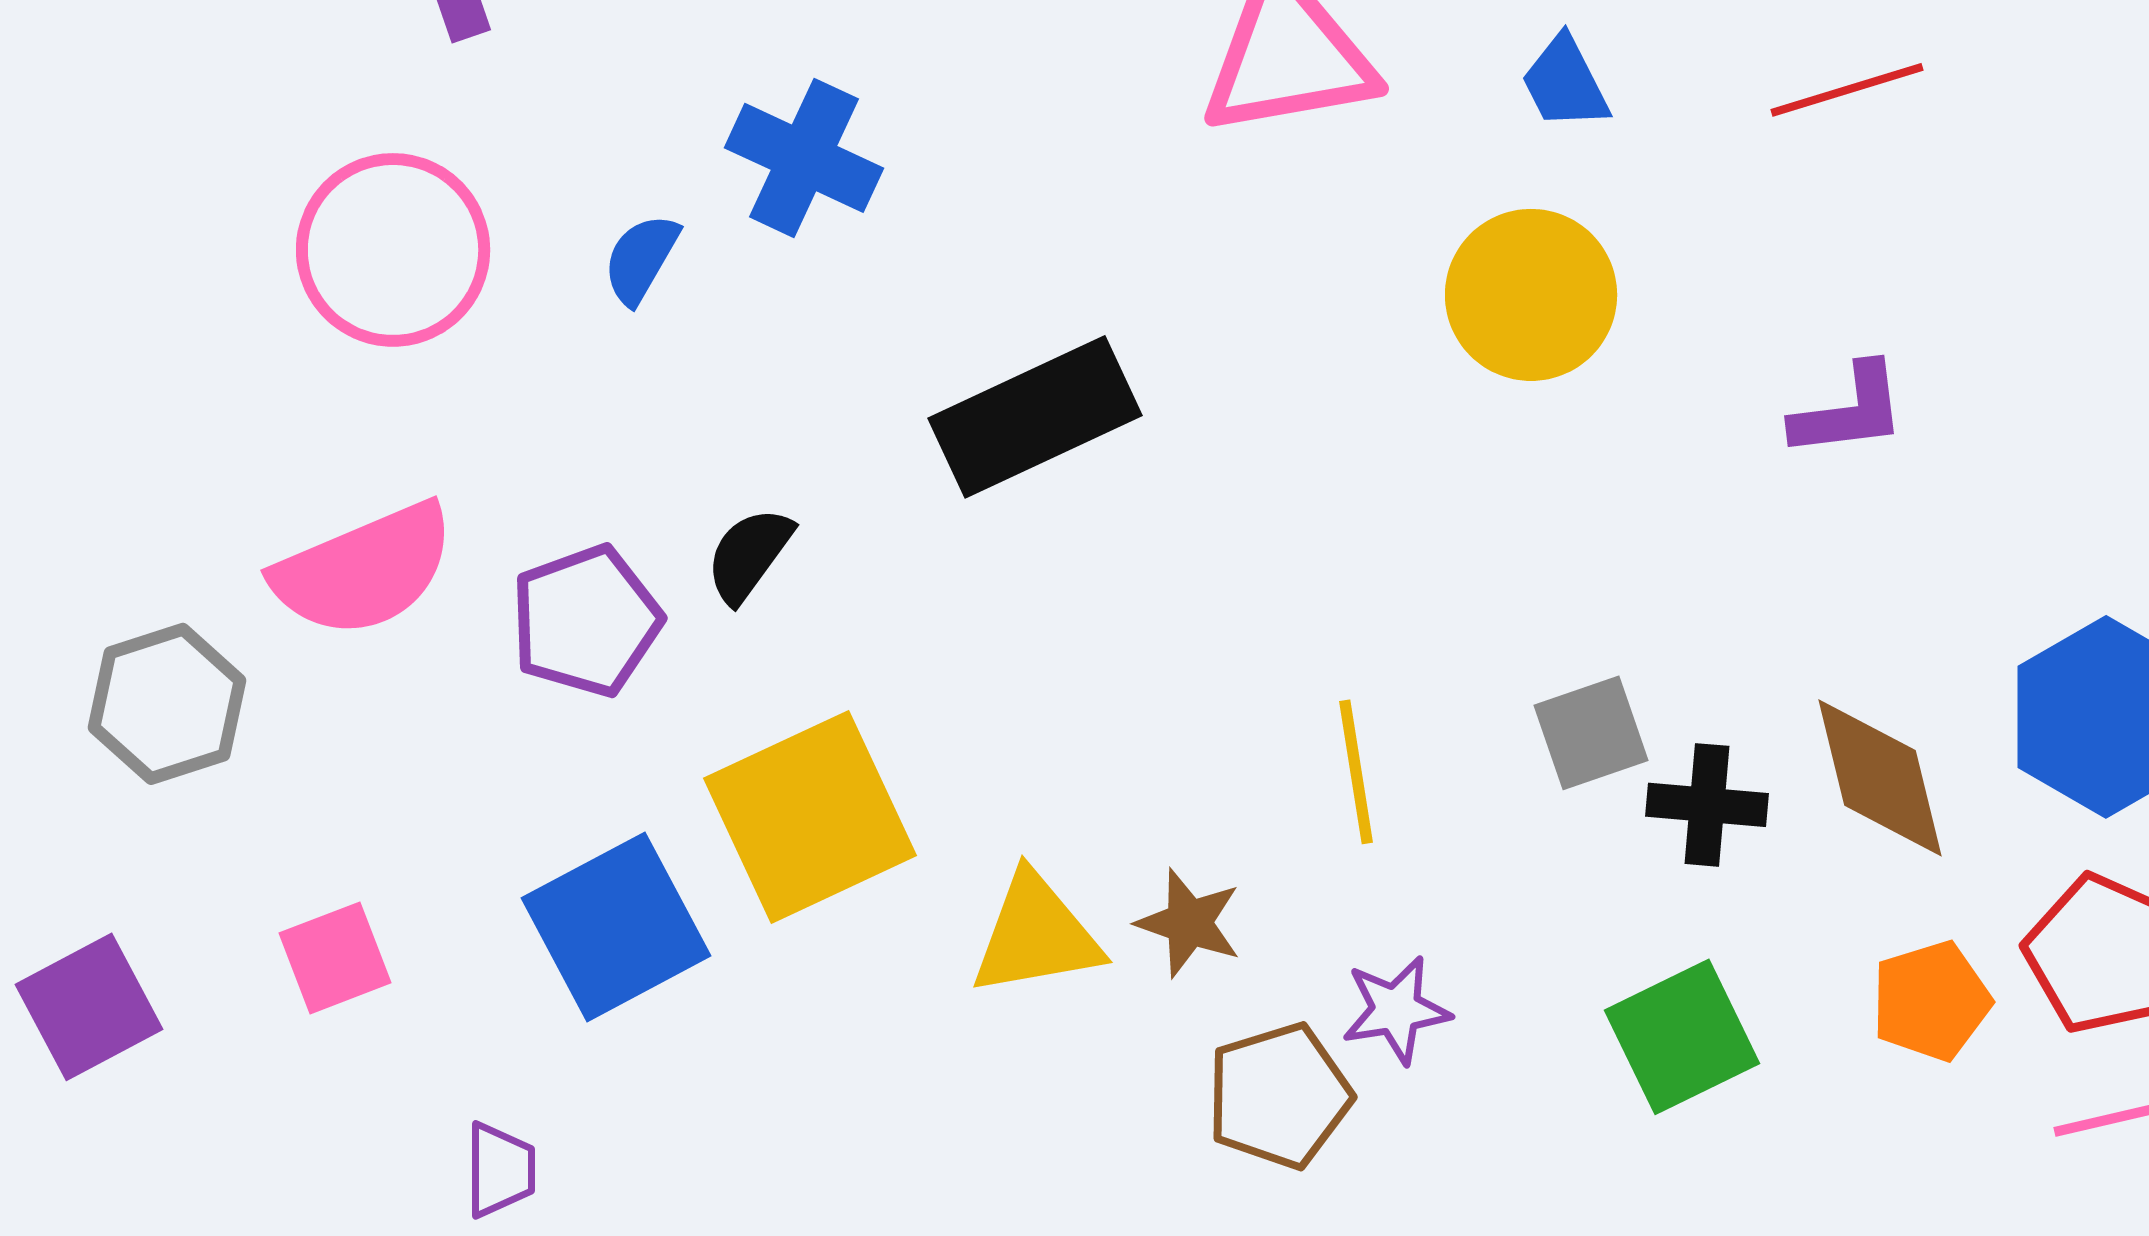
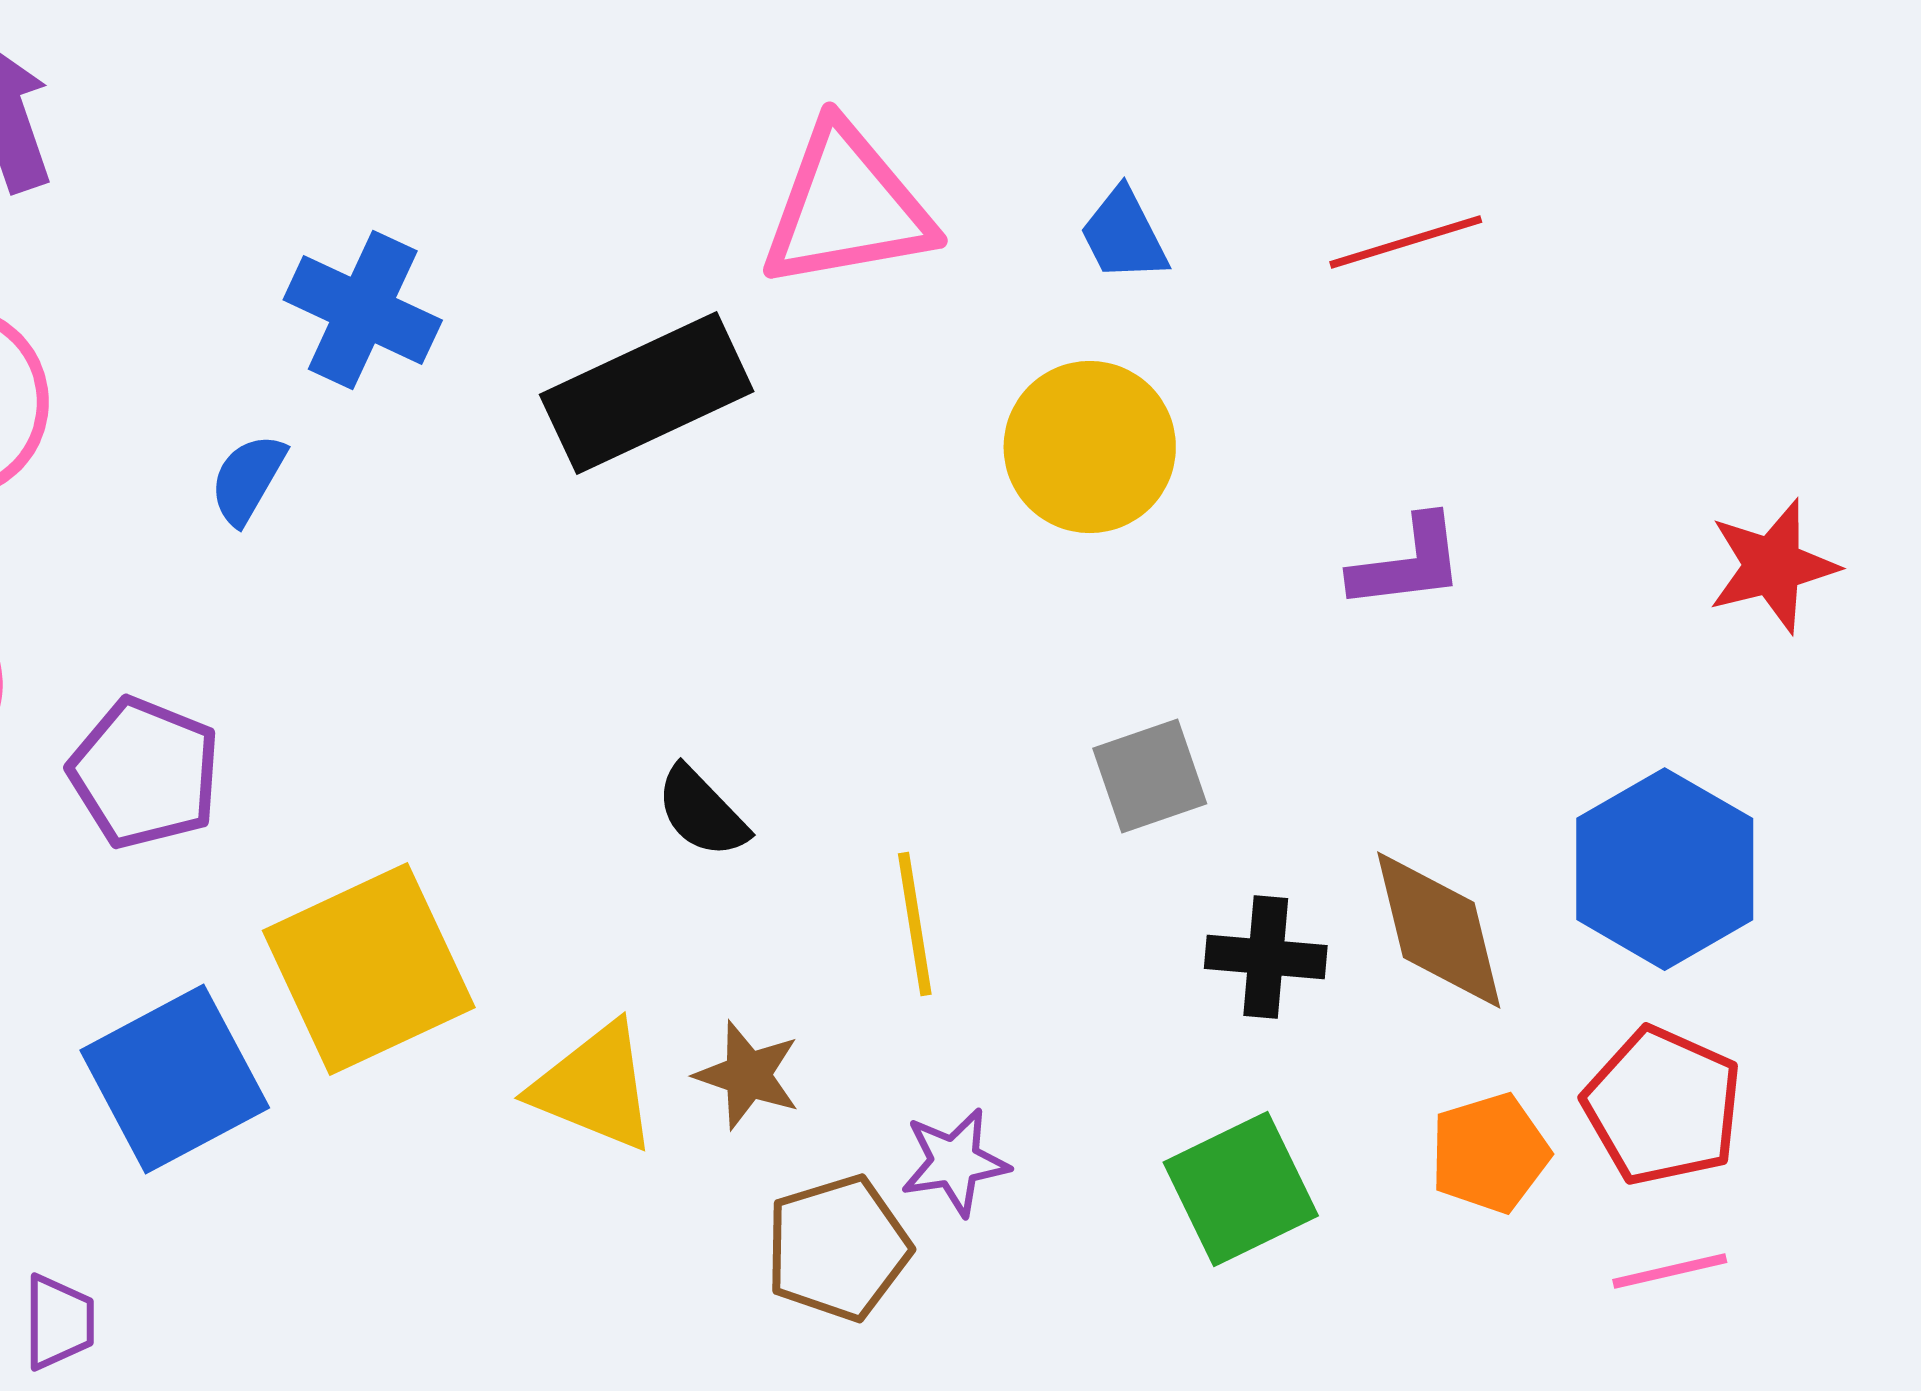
blue semicircle: (641, 259) -> (248, 479), moved
black rectangle: (1035, 417) -> (647, 393), moved
black semicircle: (749, 555) -> (702, 812), moved, turned -80
purple pentagon: (586, 621) -> (145, 773), turned -30
gray square: (1591, 733) -> (1150, 776), moved
yellow triangle: (1036, 935) -> (595, 1087), turned 32

